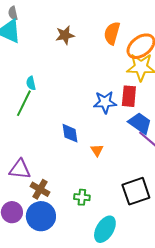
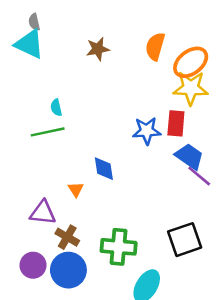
green line: (24, 103) -> (48, 132), turned 52
orange triangle: (97, 150) -> (76, 189), moved
green cross: (82, 197) -> (119, 247), size x1.8

